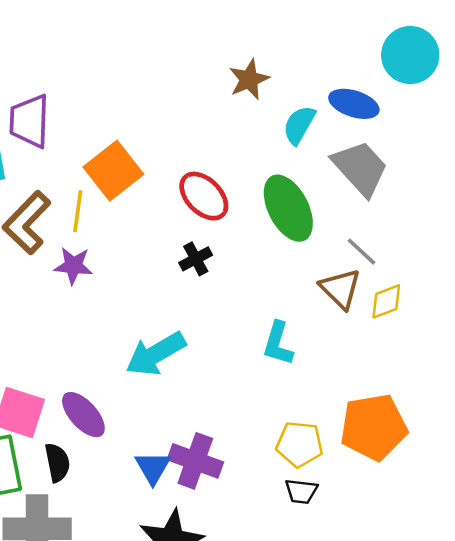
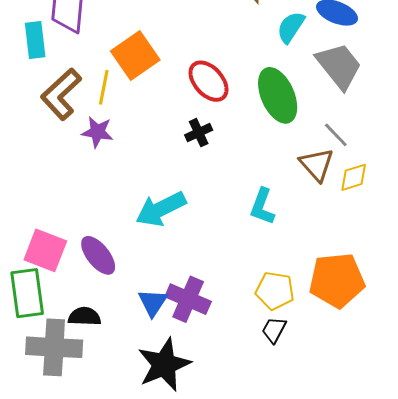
black semicircle: (57, 463) -> (85, 317), moved, turned -80
black trapezoid: (301, 491) -> (274, 330), turned 108

